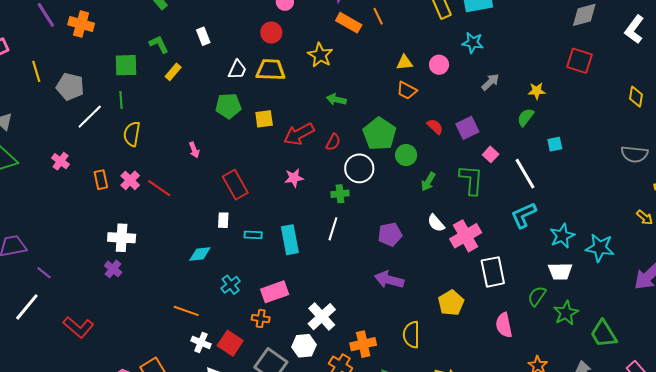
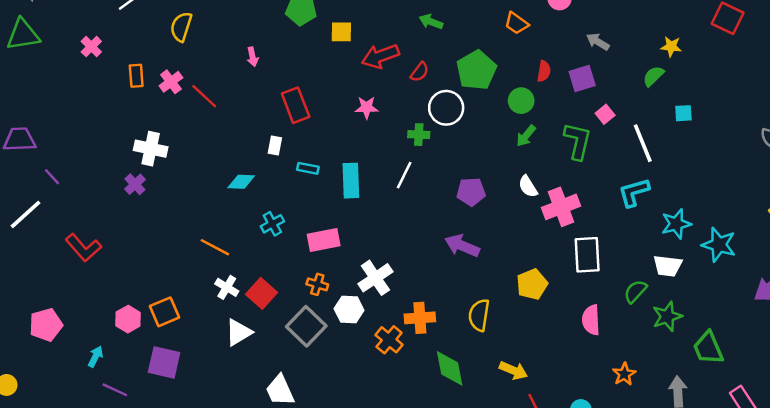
gray arrow: (490, 82) -> (598, 42), moved, turned -114
red semicircle: (435, 127) -> (544, 71), turned 48
green circle: (406, 155) -> (521, 101), moved
orange cross: (261, 319) -> (317, 284), moved

